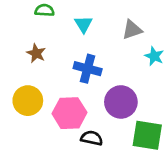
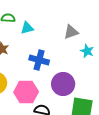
cyan triangle: (83, 24) -> (27, 28), moved, turned 48

